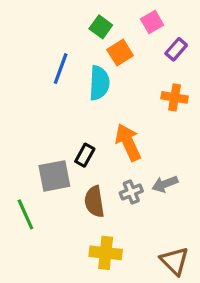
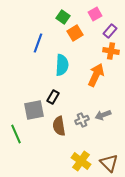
cyan semicircle: (99, 83) -> (62, 65), moved
orange cross: (175, 97) -> (111, 51), moved
orange arrow: (128, 142) -> (96, 75), moved, turned 50
yellow cross: (106, 253) -> (81, 161), moved, turned 30

